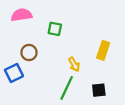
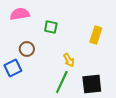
yellow rectangle: (103, 50) -> (96, 35), moved
black square: (99, 90) -> (92, 84), size x1.5

